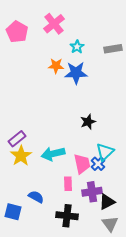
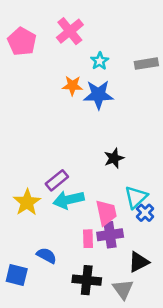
purple rectangle: (17, 139) -> (57, 180), moved
blue cross: (98, 164) -> (145, 213), moved
purple cross: (92, 192) -> (110, 235), moved
gray triangle: (110, 224) -> (123, 289), moved

